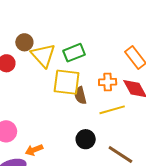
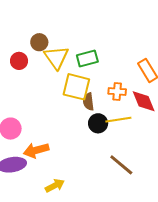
black circle: (86, 139) -> (98, 123), moved
orange arrow: (34, 150) -> (36, 150), size x1.4

